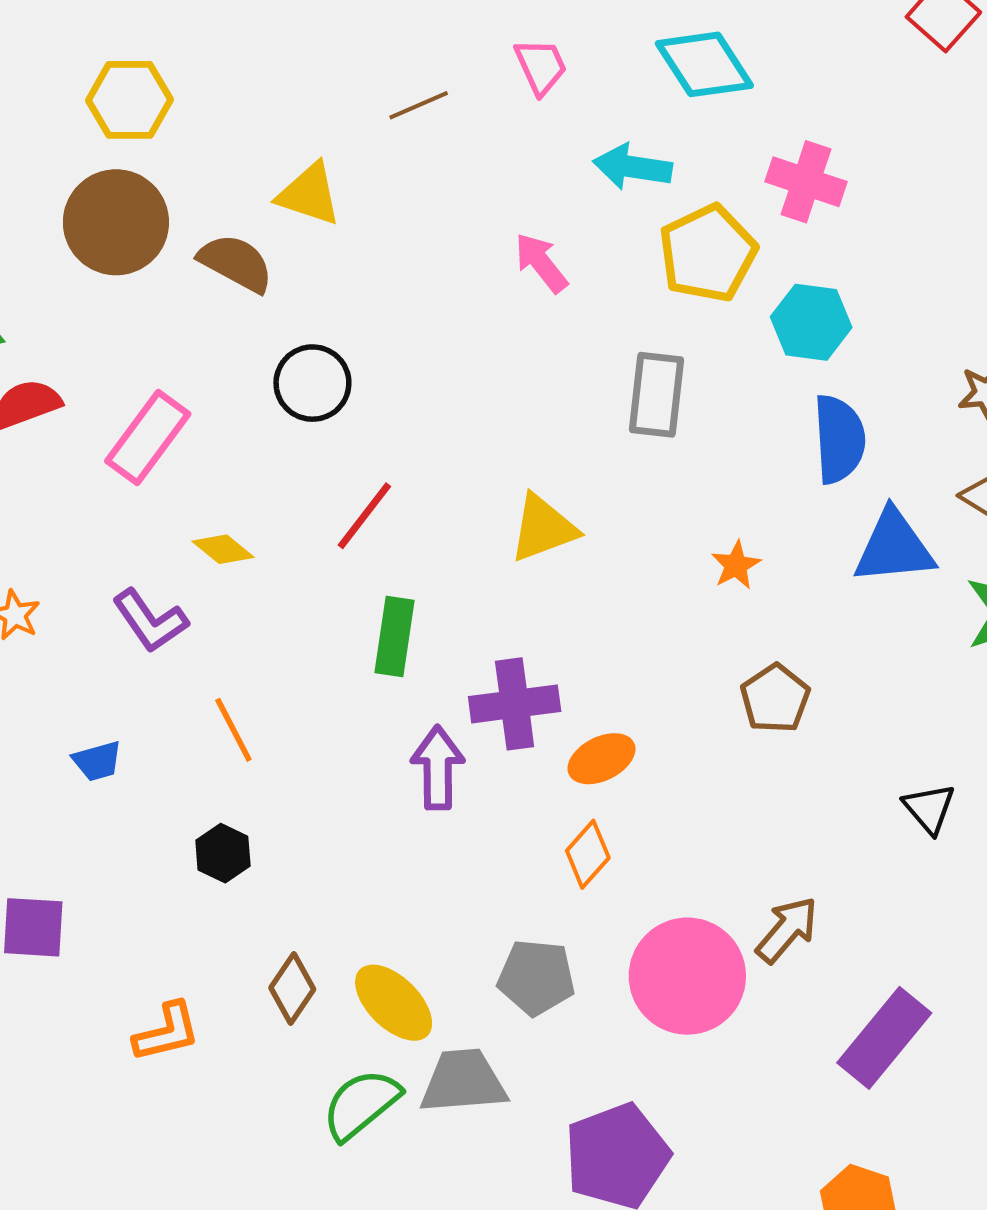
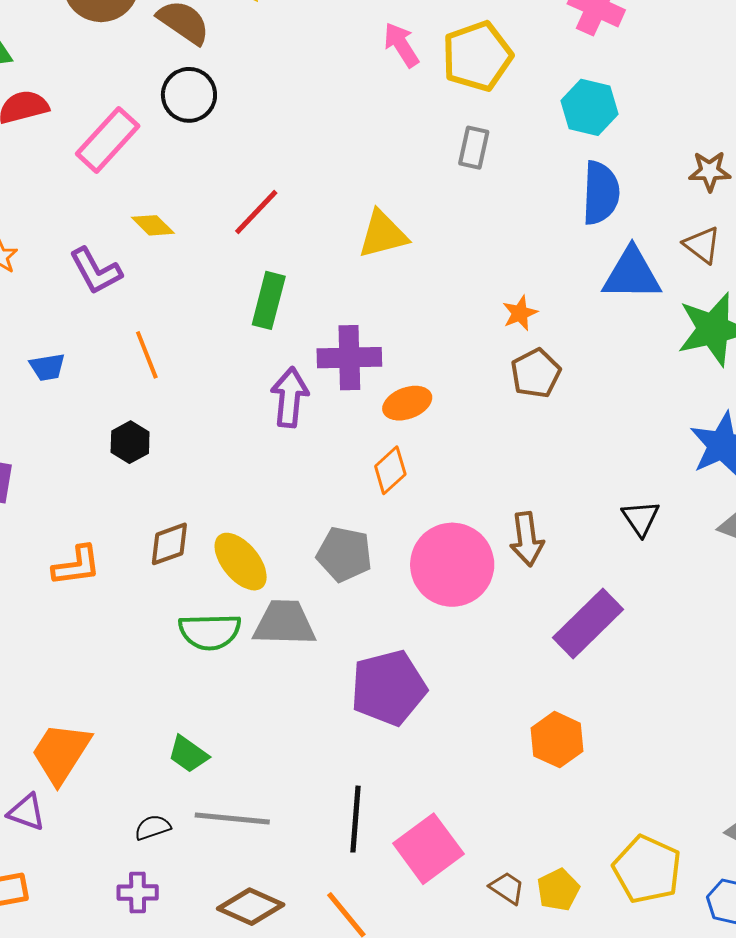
yellow pentagon: (708, 253) -> (477, 56), moved
black circle: (312, 383) -> (189, 95), moved
gray rectangle: (656, 395) -> (474, 148), size x0.7
orange star: (736, 565) -> (520, 313), moved
black triangle: (929, 808) -> (641, 518), moved
brown arrow: (787, 930) -> (527, 539), turned 126
brown diamond: (292, 989) -> (169, 544), turned 30
green semicircle: (361, 1104) -> (210, 632), turned -148

